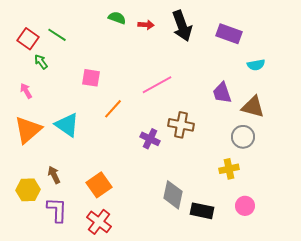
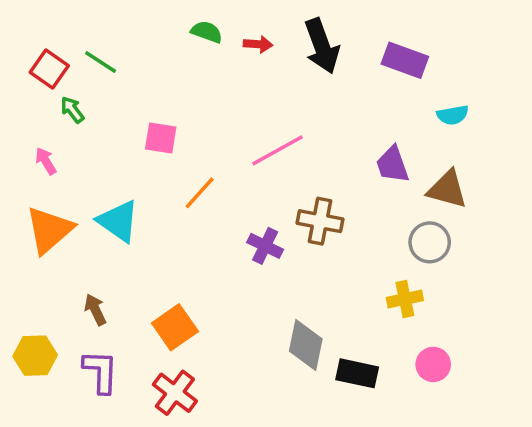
yellow hexagon: (28, 190) -> (35, 356), moved

